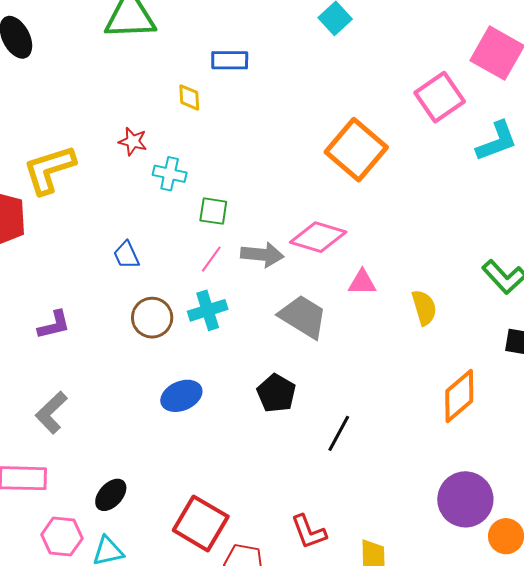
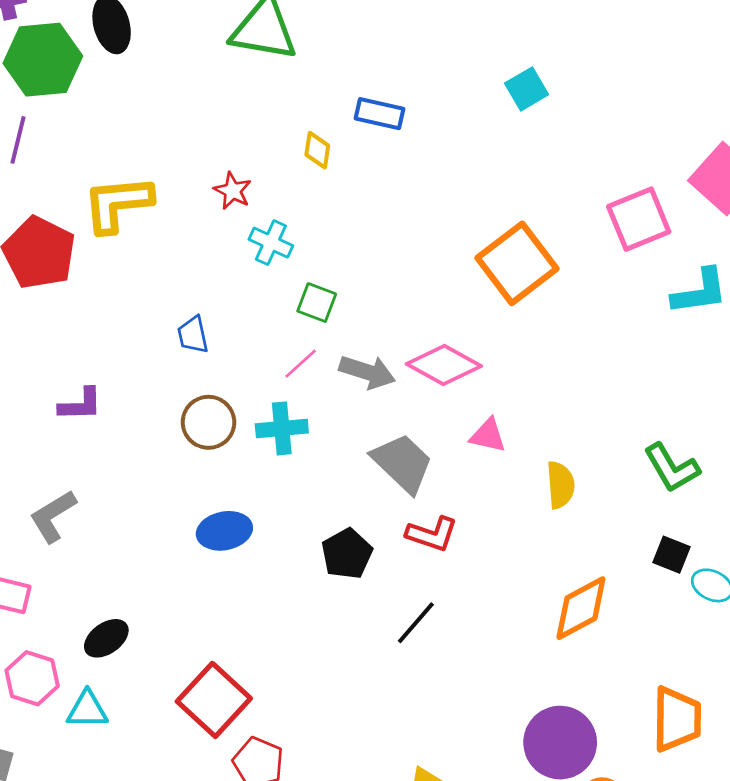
red L-shape: (309, 532) -> (432, 534), moved, turned -63

